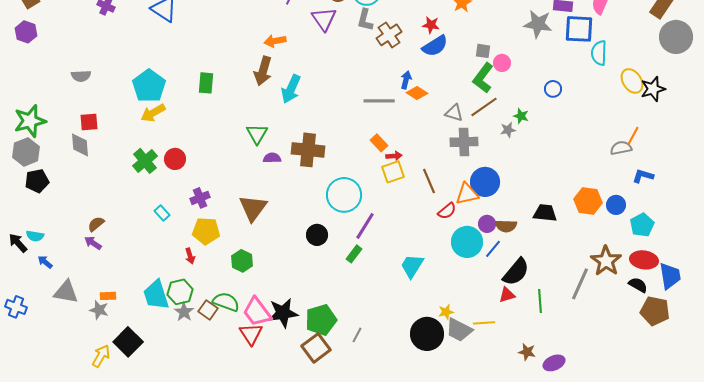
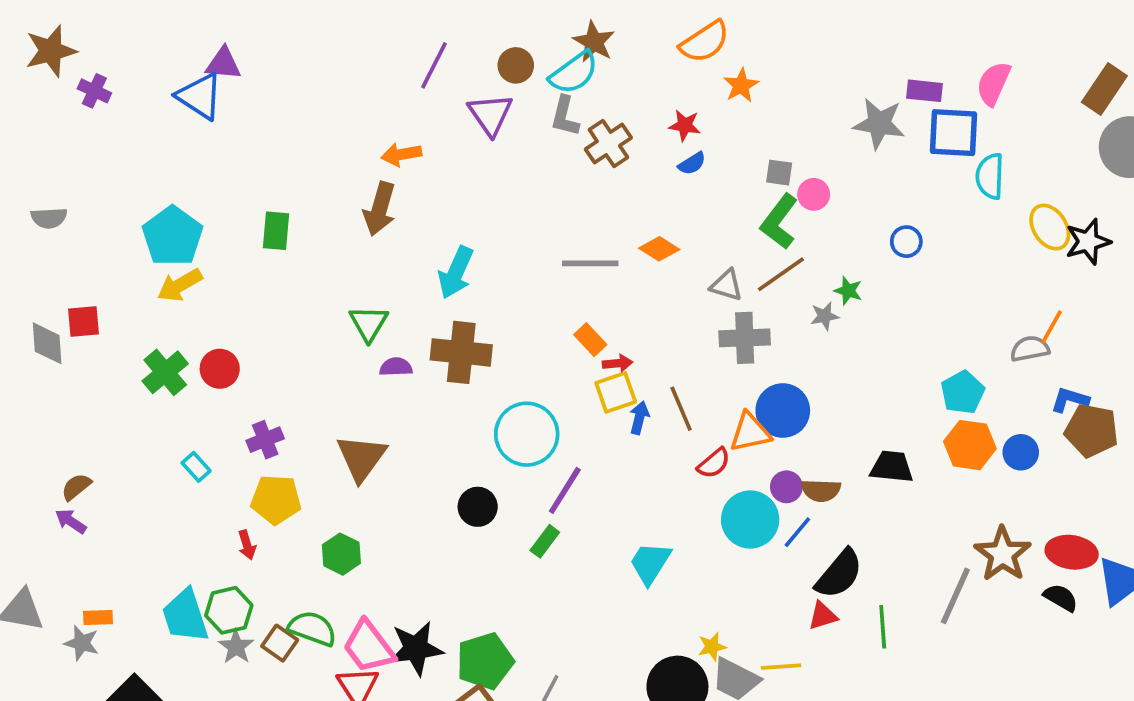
blue semicircle: (435, 46) -> (692, 163), size x0.6
blue arrow: (406, 80) -> (639, 418), moved
cyan arrow: (291, 89) -> (456, 272), moved
red square: (89, 122) -> (83, 322), moved
cyan pentagon: (642, 225) -> (963, 392), moved
brown pentagon: (655, 311) -> (1092, 430), moved

